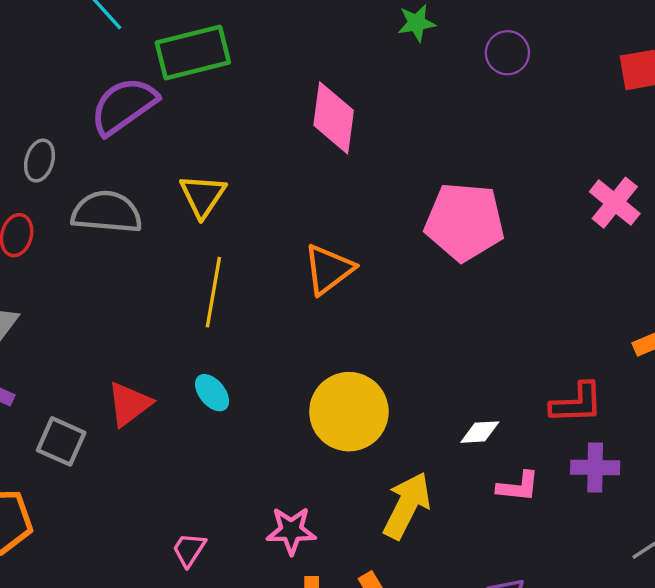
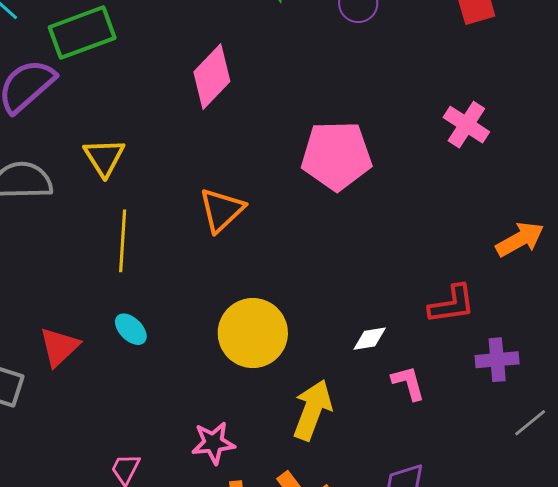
pink diamond: (334, 118) -> (212, 77), turned 42
purple cross: (595, 468) -> (497, 360), moved
pink L-shape: (518, 487) -> (408, 383), turned -105

